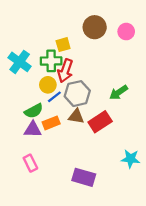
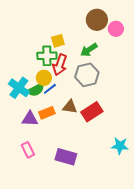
brown circle: (95, 27) -> (97, 20), moved
cyan cross: (20, 62) -> (19, 88), moved
green arrow: (119, 92) -> (89, 50), moved
gray hexagon: (77, 94) -> (87, 75), moved
green semicircle: (34, 111) -> (36, 90), moved
purple rectangle: (84, 177) -> (66, 157), moved

